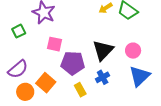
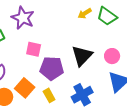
blue cross: (103, 77) -> (82, 95), moved, size x1.5
yellow rectangle: (80, 90) -> (49, 95), moved

